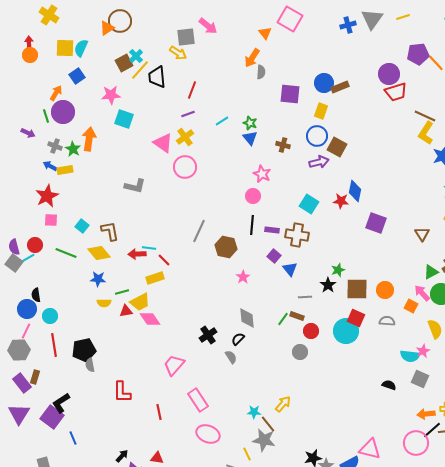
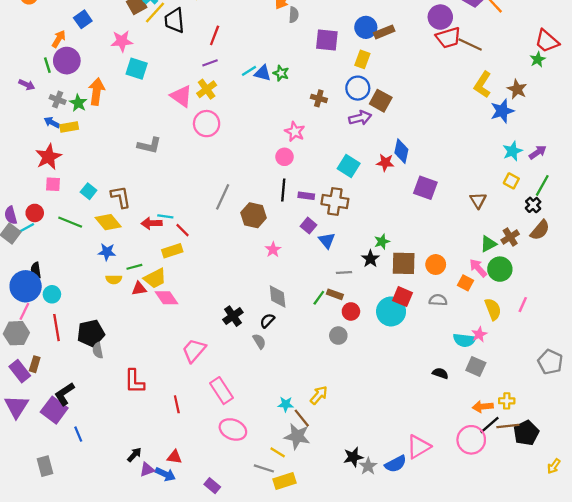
brown line: (425, 116) -> (470, 45), moved
blue triangle: (250, 138) -> (263, 73), moved, turned -35
blue circle: (27, 309) -> (26, 286), size x1.4
pink triangle: (370, 449) -> (419, 447), turned -45
yellow line: (247, 454) -> (278, 452), turned -32

